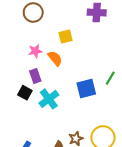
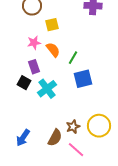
yellow square: (65, 36) -> (52, 25), moved
green line: (110, 78) -> (73, 58), moved

